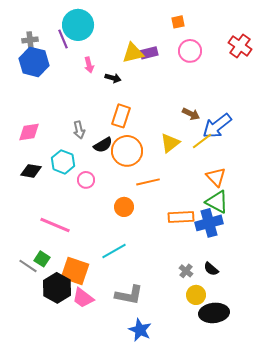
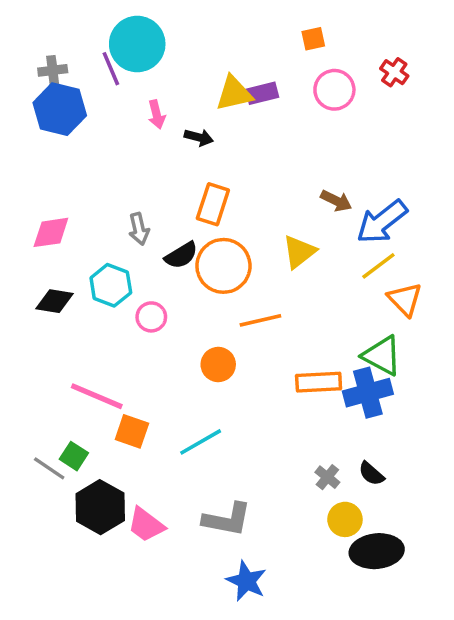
red cross: (240, 46) -> (394, 72), moved, size x0.7
yellow line: (202, 141) -> (378, 266), moved
orange triangle: (216, 177) -> (405, 299), moved
orange square: (75, 271) -> (132, 431), moved, size x0.7

